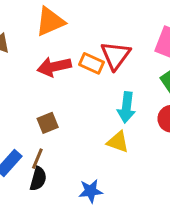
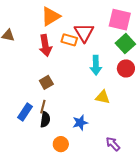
orange triangle: (50, 22) -> (51, 16), moved
red arrow: (54, 67) -> (45, 45), turned -80
yellow triangle: (118, 142) -> (103, 97), moved

